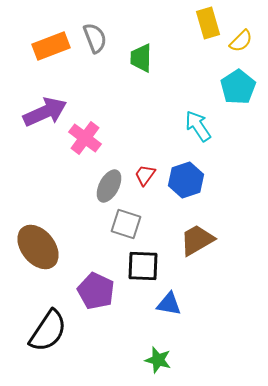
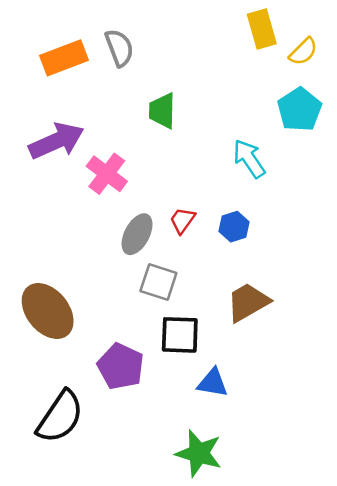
green trapezoid: (141, 58) -> (162, 111), moved
blue hexagon: (186, 180) -> (234, 227), size x0.7
green star: (158, 360) -> (199, 453), size x1.4

